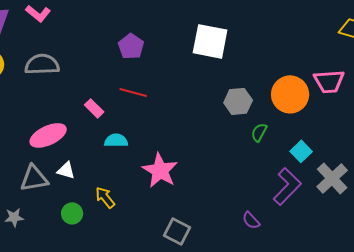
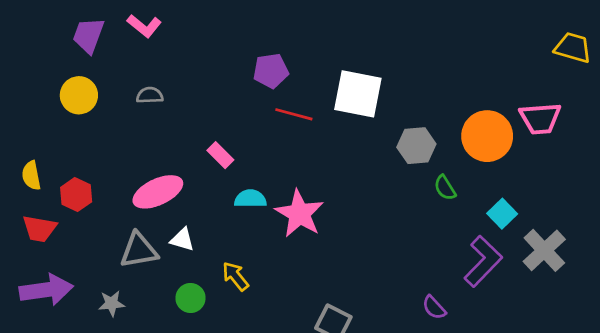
white square: (210, 41) -> (358, 94), moved
purple pentagon: (131, 46) -> (271, 71), turned 30
gray semicircle: (42, 64) -> (150, 95), size x0.6
red line: (133, 92) -> (294, 114), moved
green semicircle: (259, 132) -> (445, 188), turned -60
pink star: (160, 170) -> (299, 214), moved

